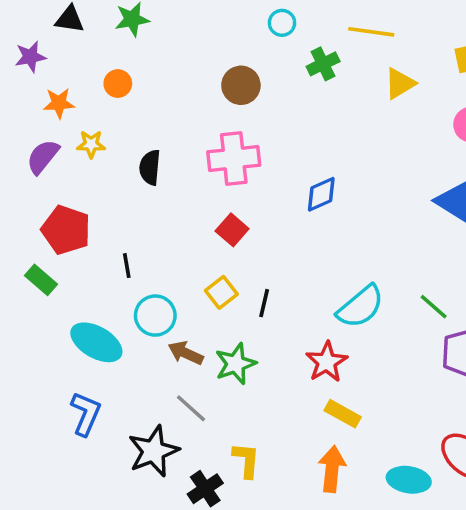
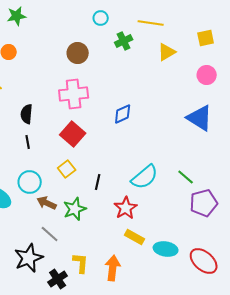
black semicircle: (150, 167) -> (27, 114), moved
red square: (232, 230) -> (73, 134), size x1.4
black line: (127, 266) -> (28, 142), moved
black line: (264, 303) -> (98, 182), moved
orange arrow: (332, 469) -> (113, 268), moved
cyan ellipse: (409, 480) -> (166, 249), moved

